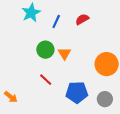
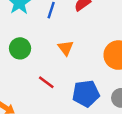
green circle: (45, 50) -> (20, 48), moved

